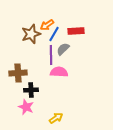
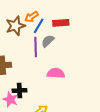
pink semicircle: (59, 72) -> (56, 73), moved
black cross: (31, 90) -> (19, 90), moved

